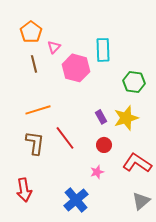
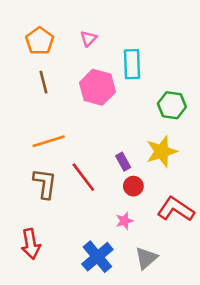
pink triangle: (54, 47) -> (88, 39), moved
purple rectangle: (101, 117) -> (123, 162), moved
gray triangle: (141, 201) -> (146, 258), moved

